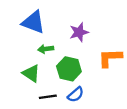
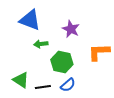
purple star: (79, 32) -> (71, 29), turned -30
green triangle: (31, 73) -> (21, 80), moved

